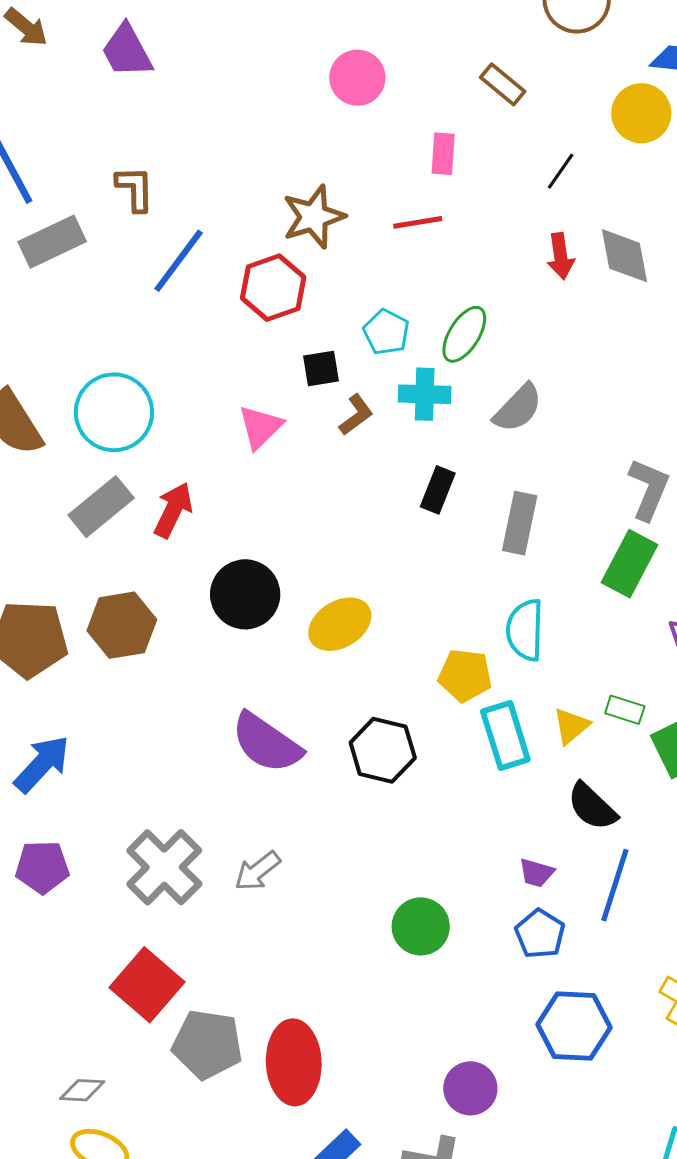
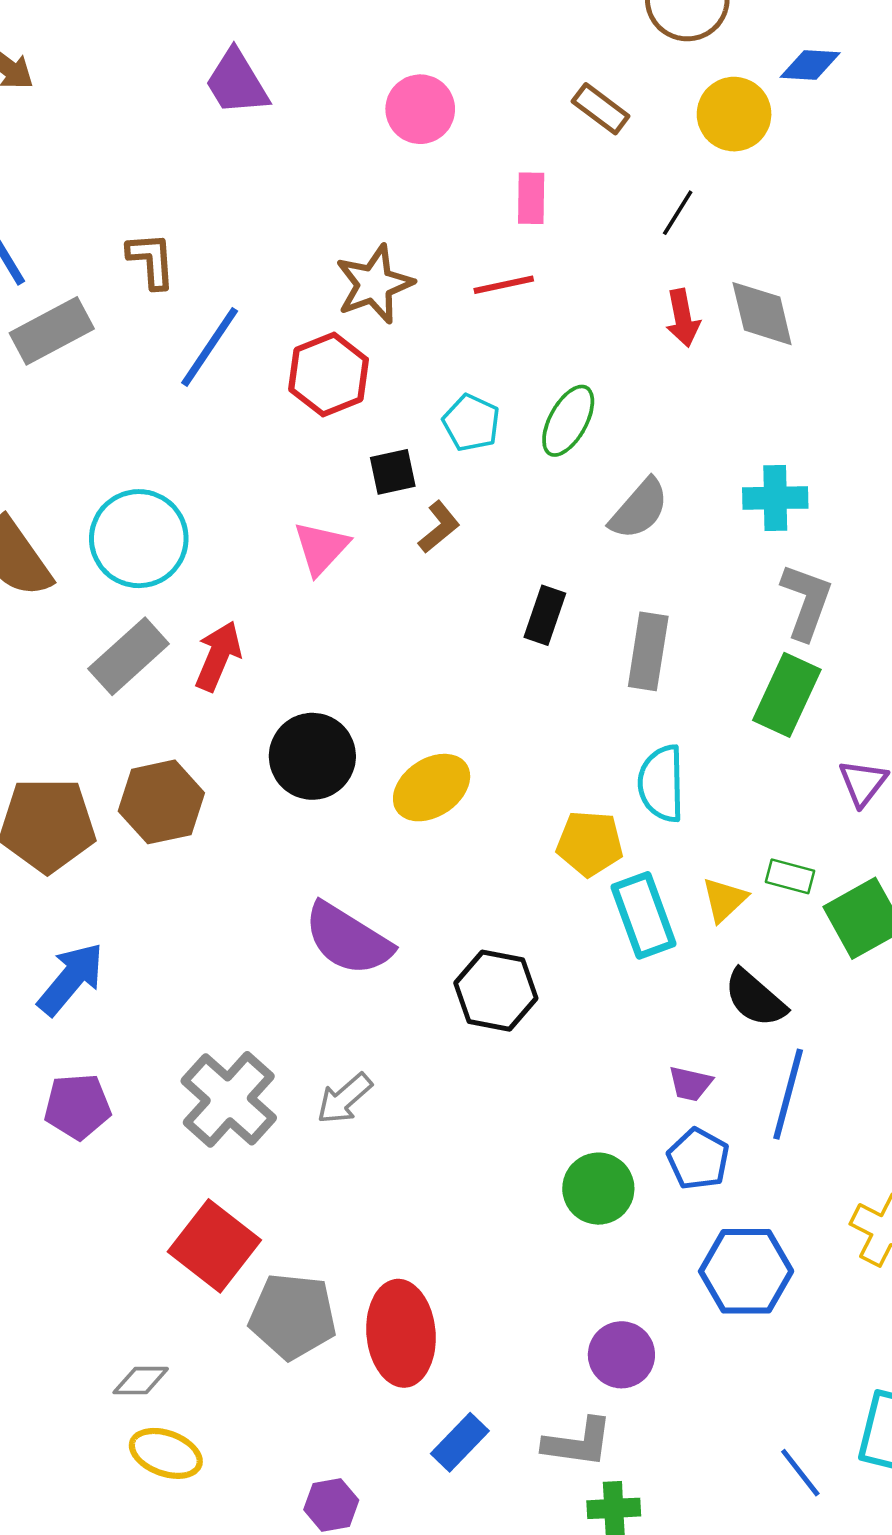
purple trapezoid: (127, 51) -> (237, 83), moved
yellow circle: (641, 113) -> (734, 114), moved
cyan cross: (425, 394) -> (775, 498), moved
black hexagon: (383, 750) -> (496, 991), moved
green circle: (421, 926) -> (598, 1189), moved

